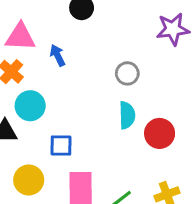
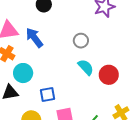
blue arrow: (58, 55) -> (34, 38), size x1.5
cyan semicircle: (127, 115) -> (86, 67), turned -30

